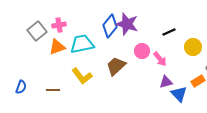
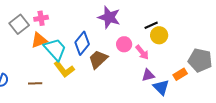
blue diamond: (110, 26) -> (82, 43), moved
cyan trapezoid: (82, 44) -> (55, 49), moved, turned 60
yellow circle: (193, 47) -> (159, 35), moved

